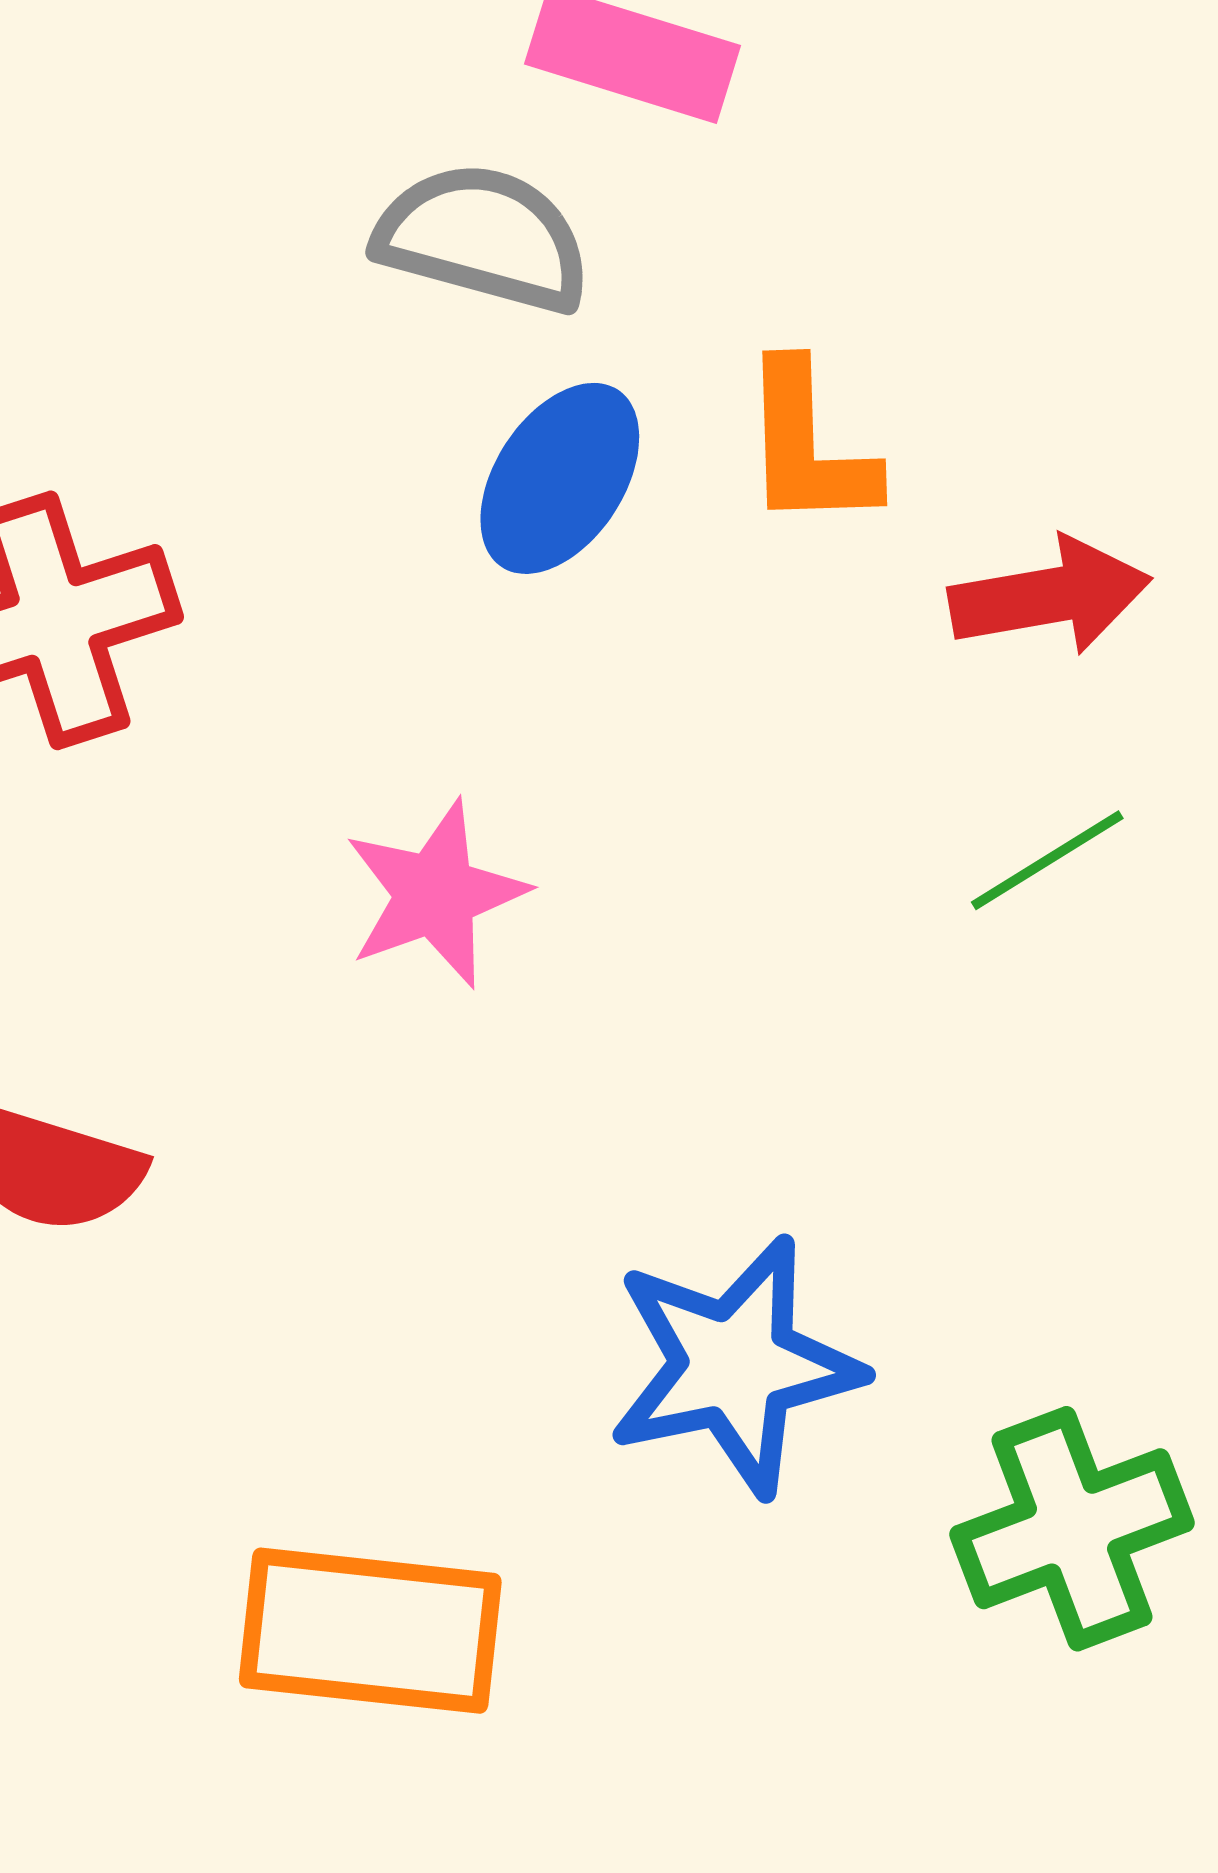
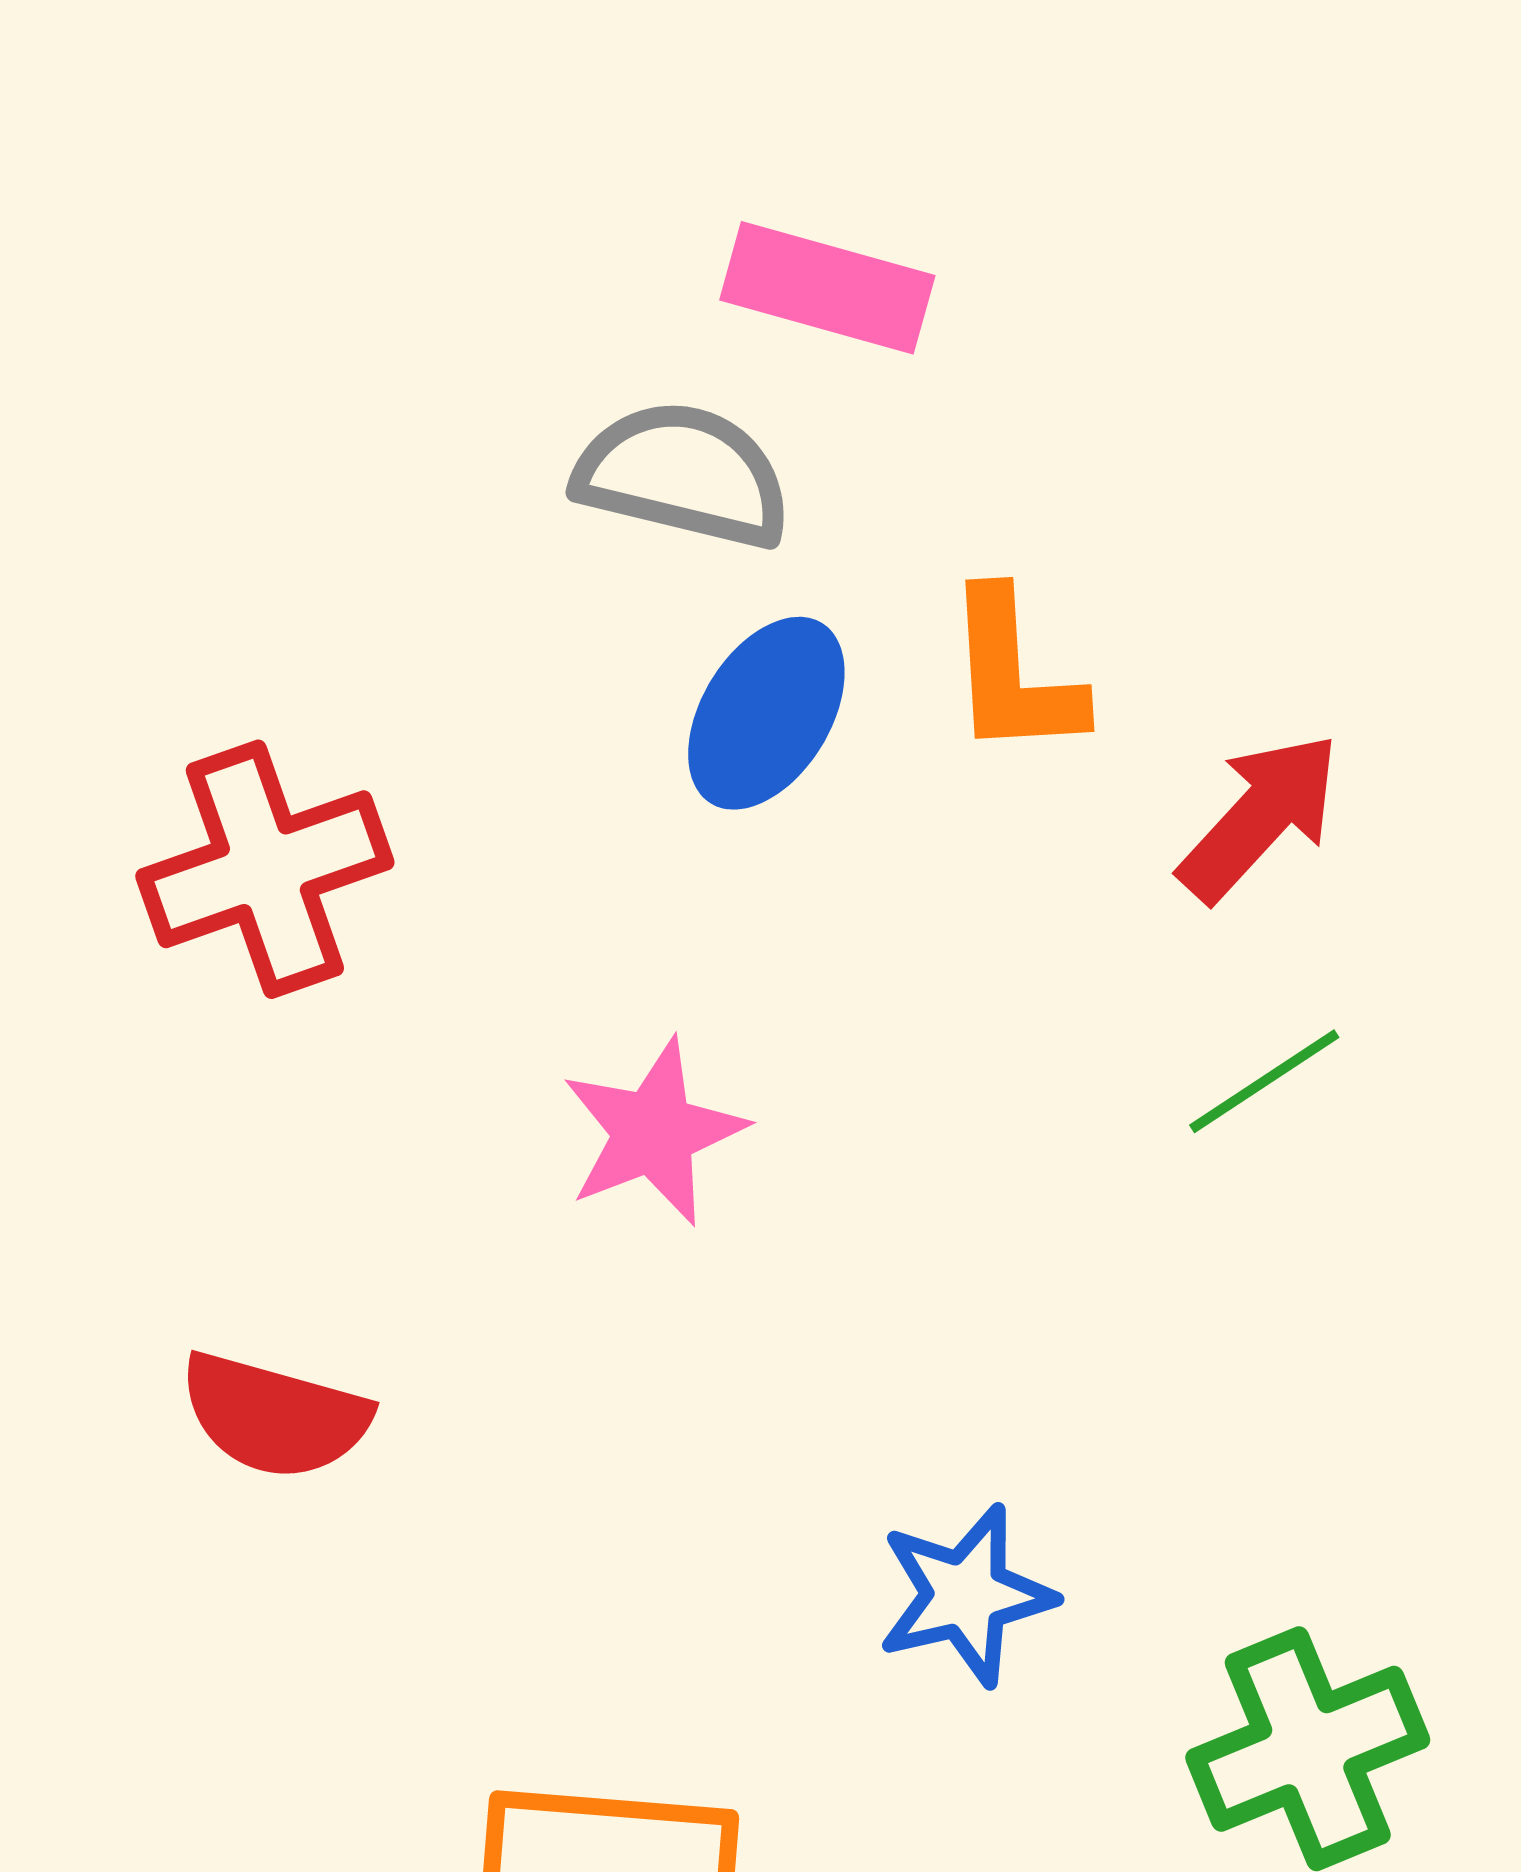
red arrow: (1050, 596) -> (1260, 817), turned -36
blue star: (735, 1366) -> (966, 1595), size x0.7

